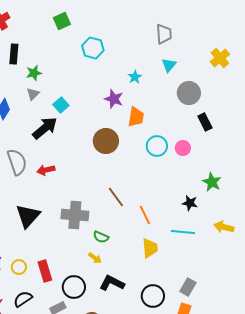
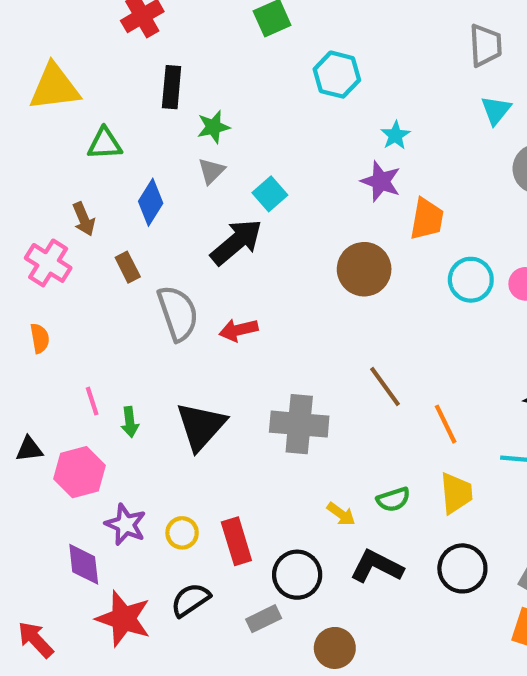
cyan star: (135, 77) -> (395, 135), moved
green semicircle: (101, 237) -> (393, 499), moved, turned -42
black circle: (153, 296) -> (462, 568), moved

